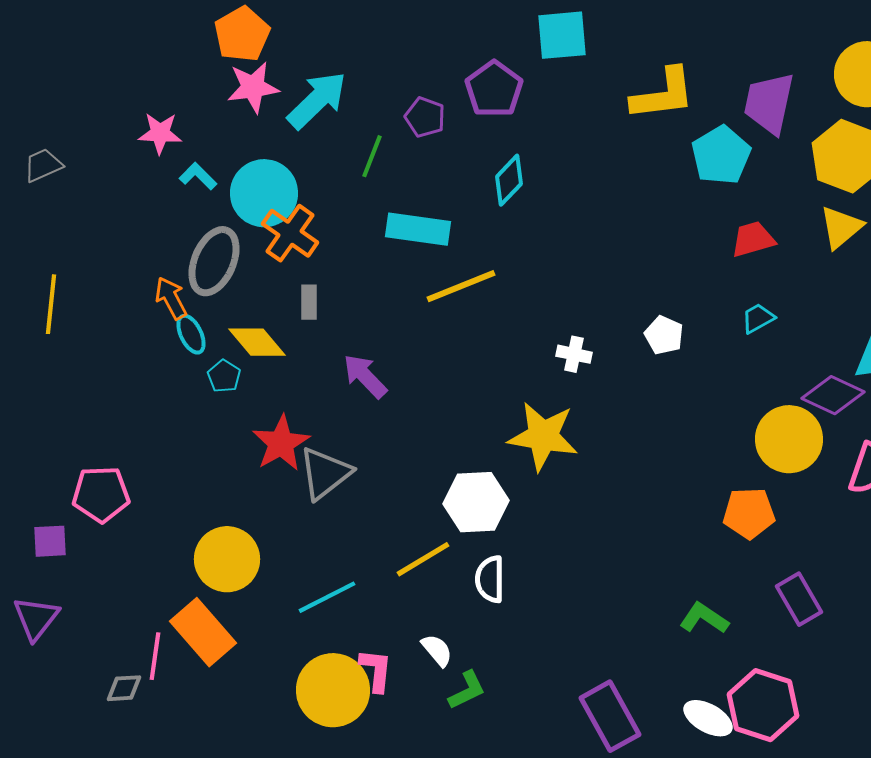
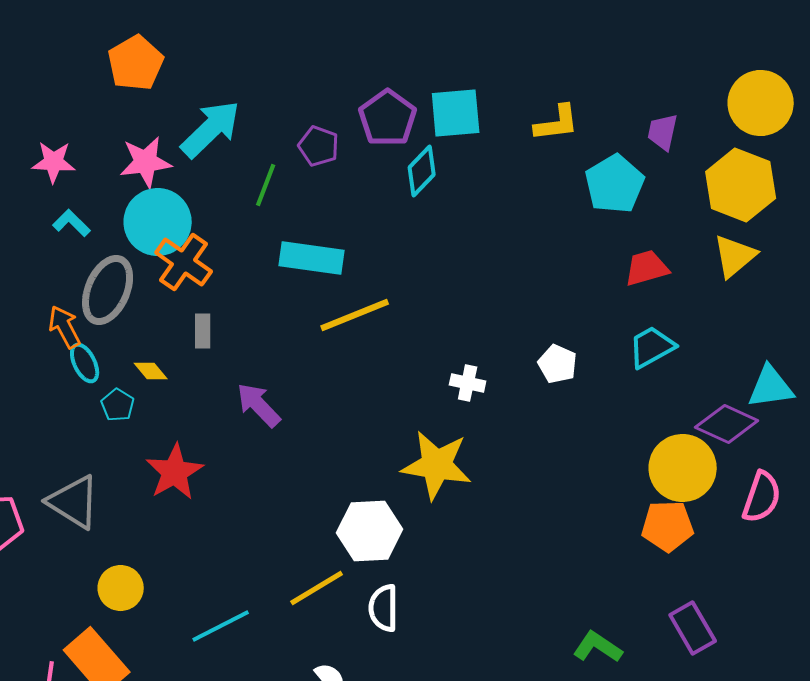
cyan square: (562, 35) -> (456, 113), moved
pink star: (253, 87) -> (146, 162), moved
yellow L-shape: (663, 94) -> (557, 123), size x0.7
purple trapezoid: (769, 103) -> (663, 132), size x0.6
cyan L-shape: (198, 176) -> (72, 223), moved
cyan diamond: (509, 180) -> (422, 171), moved
cyan trapezoid: (758, 318) -> (652, 347), size x1.4
yellow diamond: (257, 342) -> (151, 371), size x0.6
gray triangle: (325, 473) -> (74, 502), moved, turned -50
orange pentagon: (749, 513) -> (668, 526), moved
yellow circle: (227, 559) -> (121, 588), size x0.7

